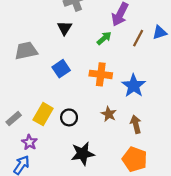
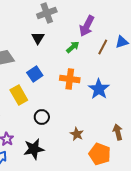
yellow rectangle: (43, 114) -> (19, 95), moved, turned -60
brown star: (109, 114) -> (77, 134), moved
brown arrow: (136, 124) -> (118, 132), moved
black star: (83, 154) -> (34, 149), moved

